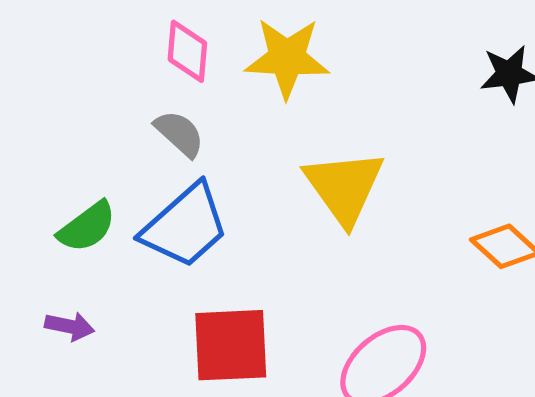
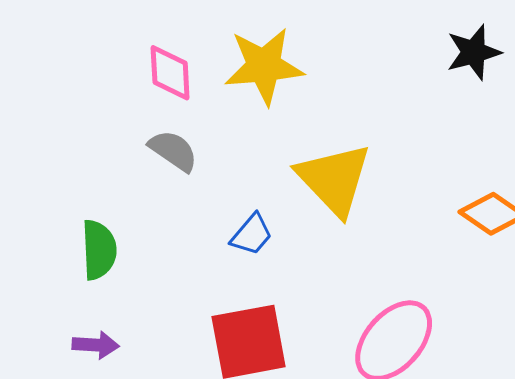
blue trapezoid: (185, 226) -> (252, 235), moved, size x0.5
green semicircle: (87, 227) -> (99, 250), turned -48

